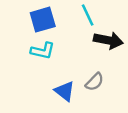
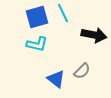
cyan line: (88, 15) -> (63, 13), moved

